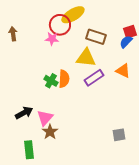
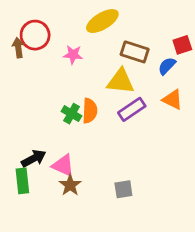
red circle: (60, 25) -> (35, 35), moved
blue semicircle: (126, 42) -> (167, 66), moved
pink triangle: (45, 118) -> (63, 165), turned -48
gray square: (119, 135) -> (123, 189), moved
green rectangle: (29, 150) -> (22, 181), moved

